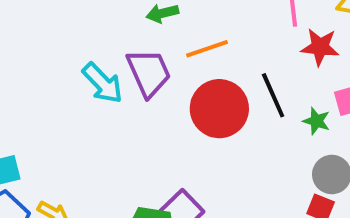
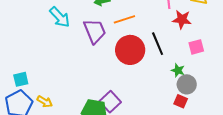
cyan arrow: (103, 83) -> (60, 17), moved
green star: (316, 121) -> (178, 70), moved

